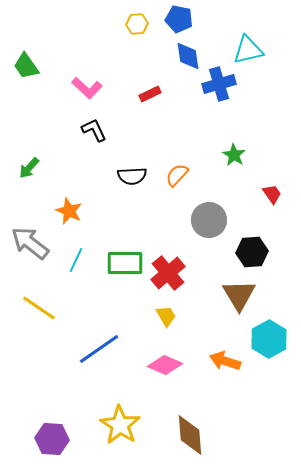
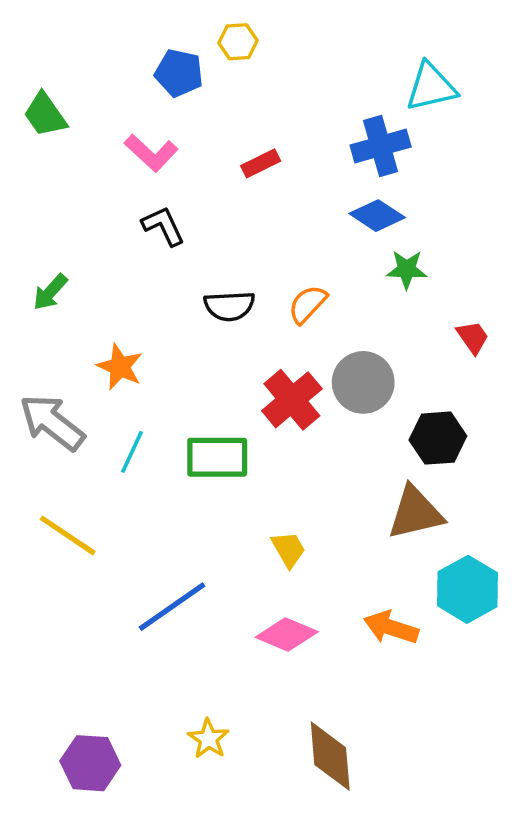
blue pentagon: (179, 19) -> (179, 73), moved
blue diamond: (188, 56) -> (377, 216), moved, turned -48
green star: (234, 155) -> (407, 269), turned -30
red cross: (168, 273) -> (292, 400), moved
brown triangle: (239, 295) -> (415, 513), turned 48
yellow star: (120, 425) -> (208, 739), size x0.6

